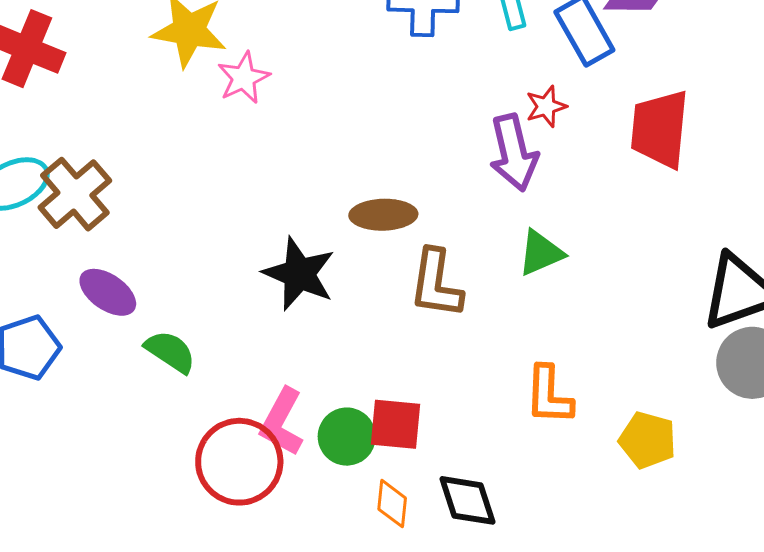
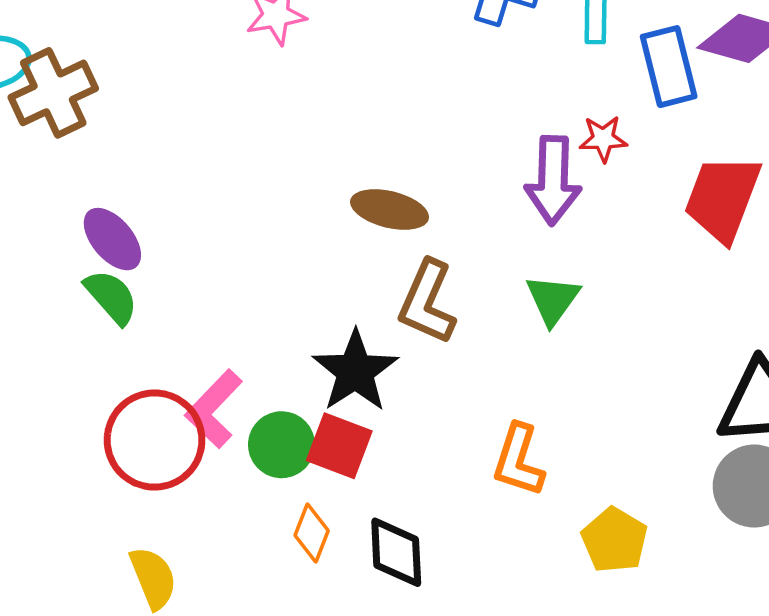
green triangle: (541, 253) -> (553, 300), turned -46
black star: (299, 274) -> (355, 371), moved
purple ellipse: (108, 292) -> (112, 239), moved

